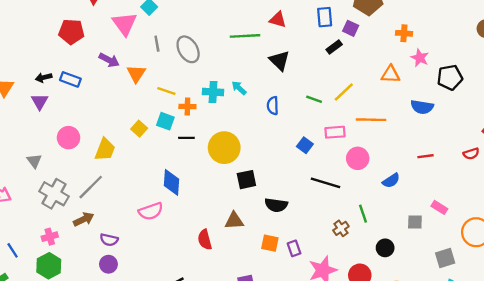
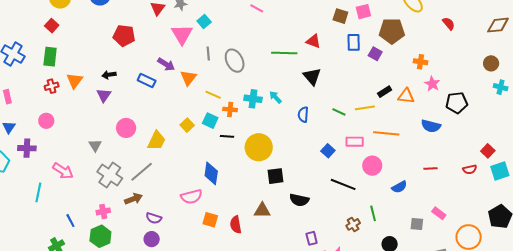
red pentagon: (71, 32) -> (124, 36), moved
black rectangle: (334, 47) -> (385, 92), moved
blue rectangle: (70, 79) -> (147, 80), moved
yellow line: (344, 92) -> (365, 108), turned 30
orange square: (270, 243) -> (210, 220), moved

